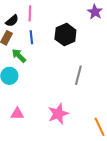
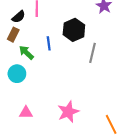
blue line: (31, 37) -> (49, 43), moved
gray line: (78, 75) -> (93, 53), moved

